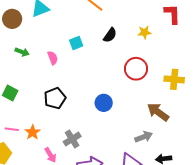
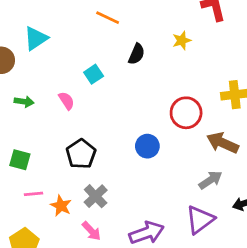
red circle: (136, 69) -> (186, 113), moved
pink line: (12, 129) -> (33, 194), moved
gray cross: (72, 139) -> (96, 196), moved

